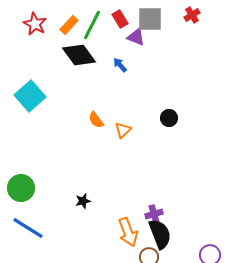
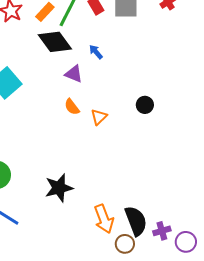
purple triangle: (136, 37) -> (74, 74), moved
black star: (83, 201) -> (59, 188), size x1.8
purple cross: (154, 214) -> (162, 231), moved

